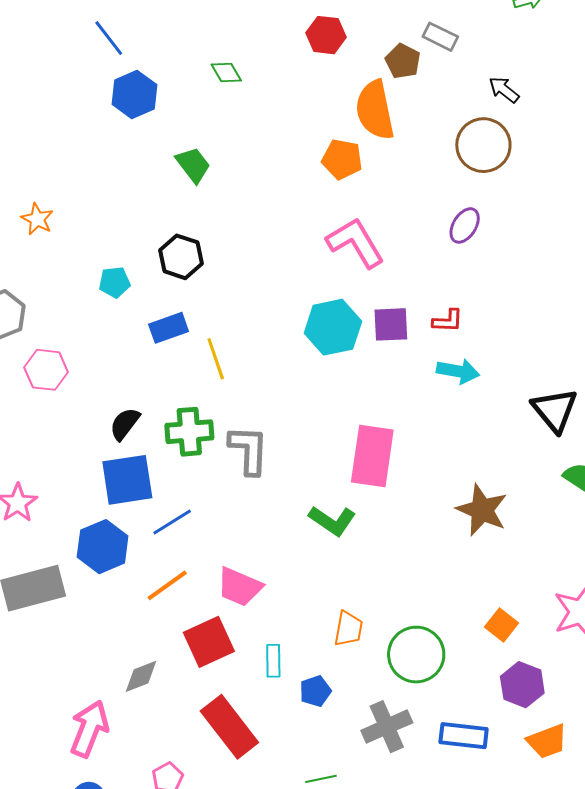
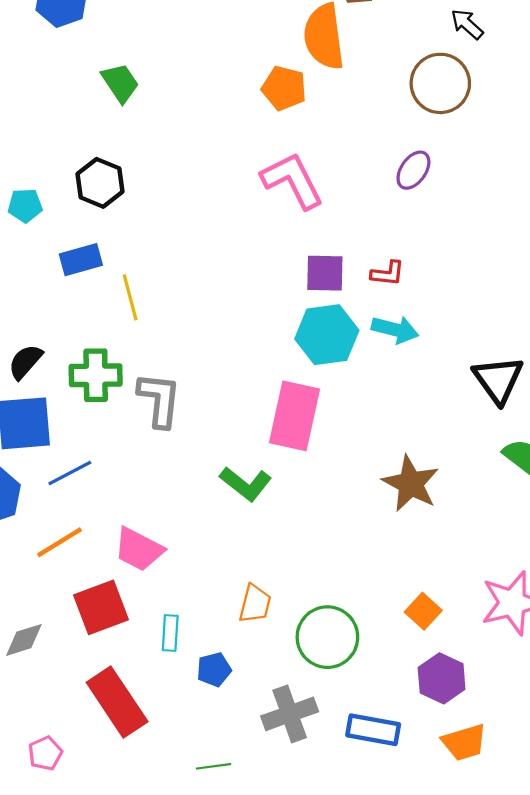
cyan hexagon: (333, 327) -> (327, 335), moved

